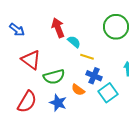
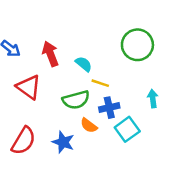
red arrow: (58, 28) -> (50, 54), moved
blue cross: (94, 76) -> (109, 108), turned -35
green semicircle: (54, 77) -> (76, 100), moved

